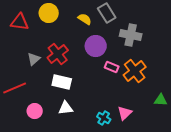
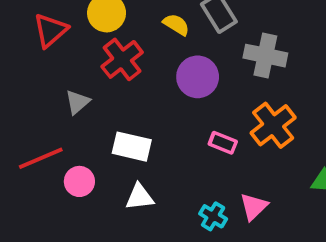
red triangle: (20, 22) -> (50, 30), turned -48
red cross: (58, 54) -> (122, 59), moved
pink rectangle: (112, 67) -> (223, 143), moved
pink circle: (35, 111) -> (79, 181), moved

